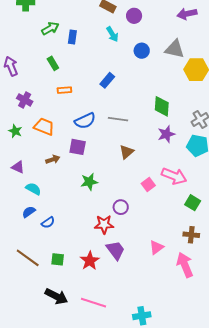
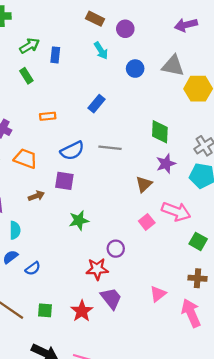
green rectangle: (53, 63) -> (26, 76), moved
brown triangle: (127, 152) -> (144, 184), moved
cyan semicircle: (33, 189) -> (15, 230), turned 63

